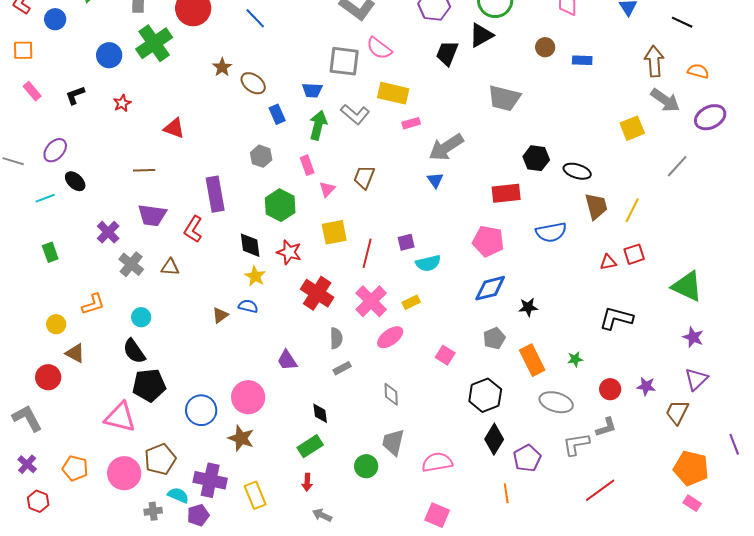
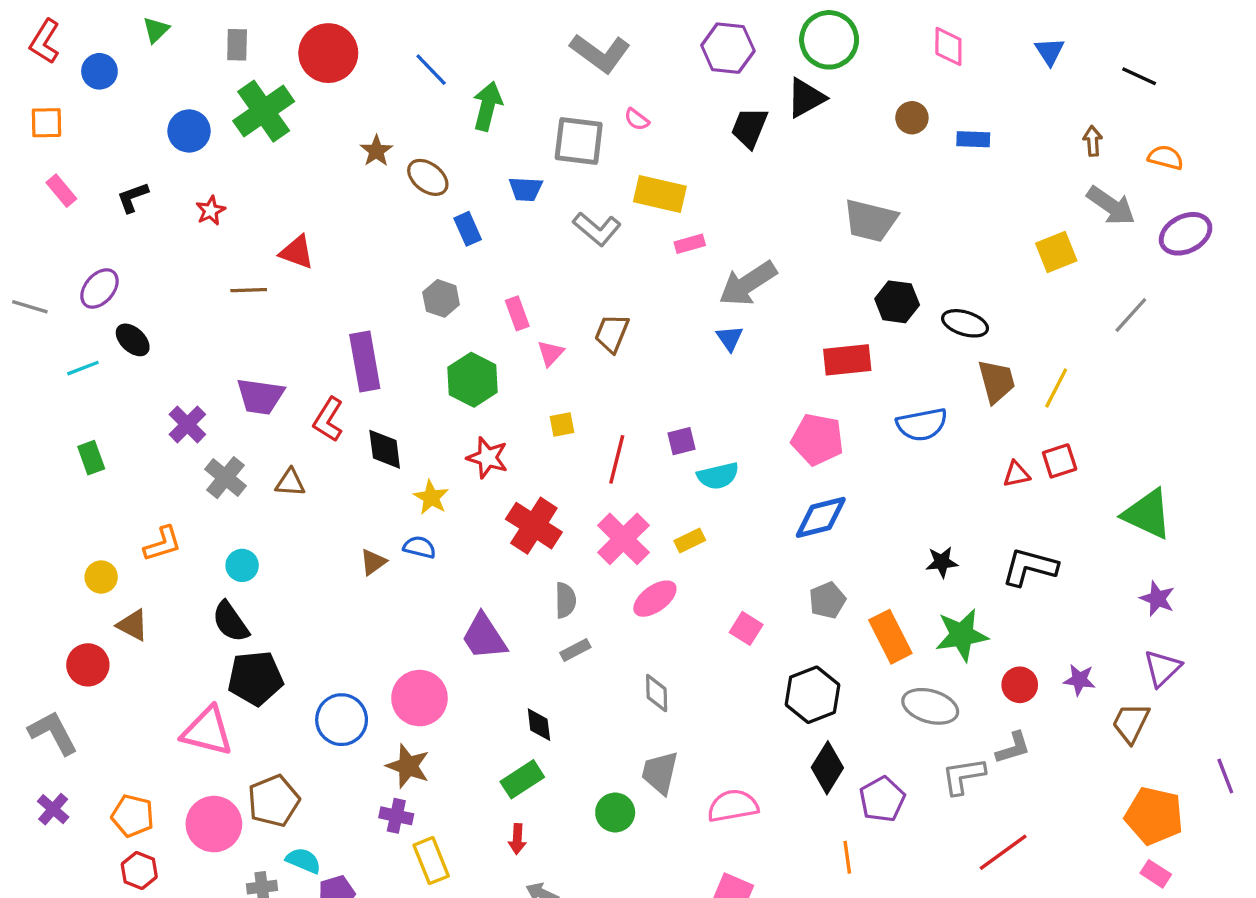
pink semicircle: (379, 48) -> (637, 119), size x0.6
brown arrow: (654, 61) -> (1093, 141), size x0.6
gray trapezoid: (504, 98) -> (870, 221), moved
green arrow: (318, 125) -> (487, 106), moved
brown line: (144, 170) -> (249, 290), moved
yellow square: (334, 232) -> (562, 424), size x0.6
black diamond: (250, 245) -> (385, 449), moved
black star: (528, 307) -> (942, 562), moved
green star: (575, 359) -> (962, 635), size x2.0
purple trapezoid: (287, 360) -> (484, 637), size x1.4
purple cross: (210, 480) -> (396, 816), moved, size x0.6
red hexagon: (38, 501) -> (139, 871), moved

